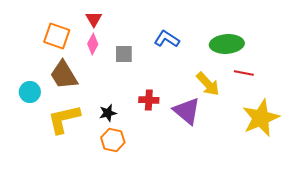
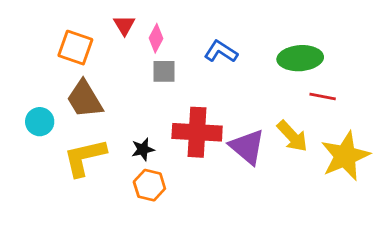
pink diamond: (93, 44) -> (156, 38), moved
yellow arrow: (208, 84) -> (292, 136), moved
red cross: (149, 100) -> (197, 132), size x1.8

